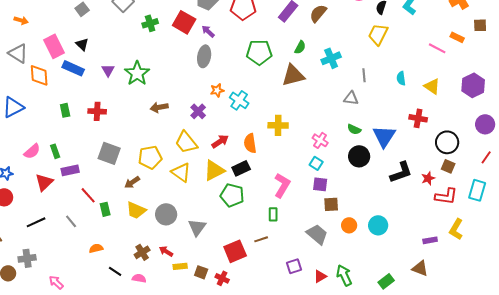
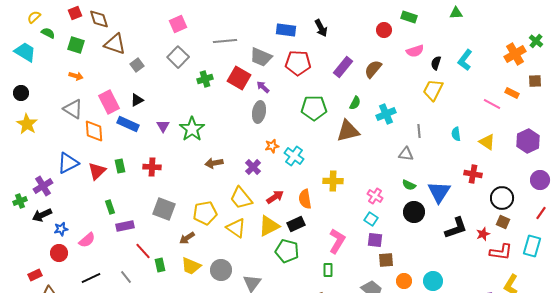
black triangle: (82, 44) -> (137, 100), turned 48
pink semicircle: (32, 151) -> (87, 240), moved
red triangle: (44, 182) -> (97, 171), moved

